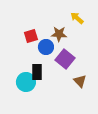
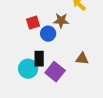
purple square: (65, 59) -> (55, 72), moved
brown triangle: (80, 81) -> (82, 59), moved, turned -40

